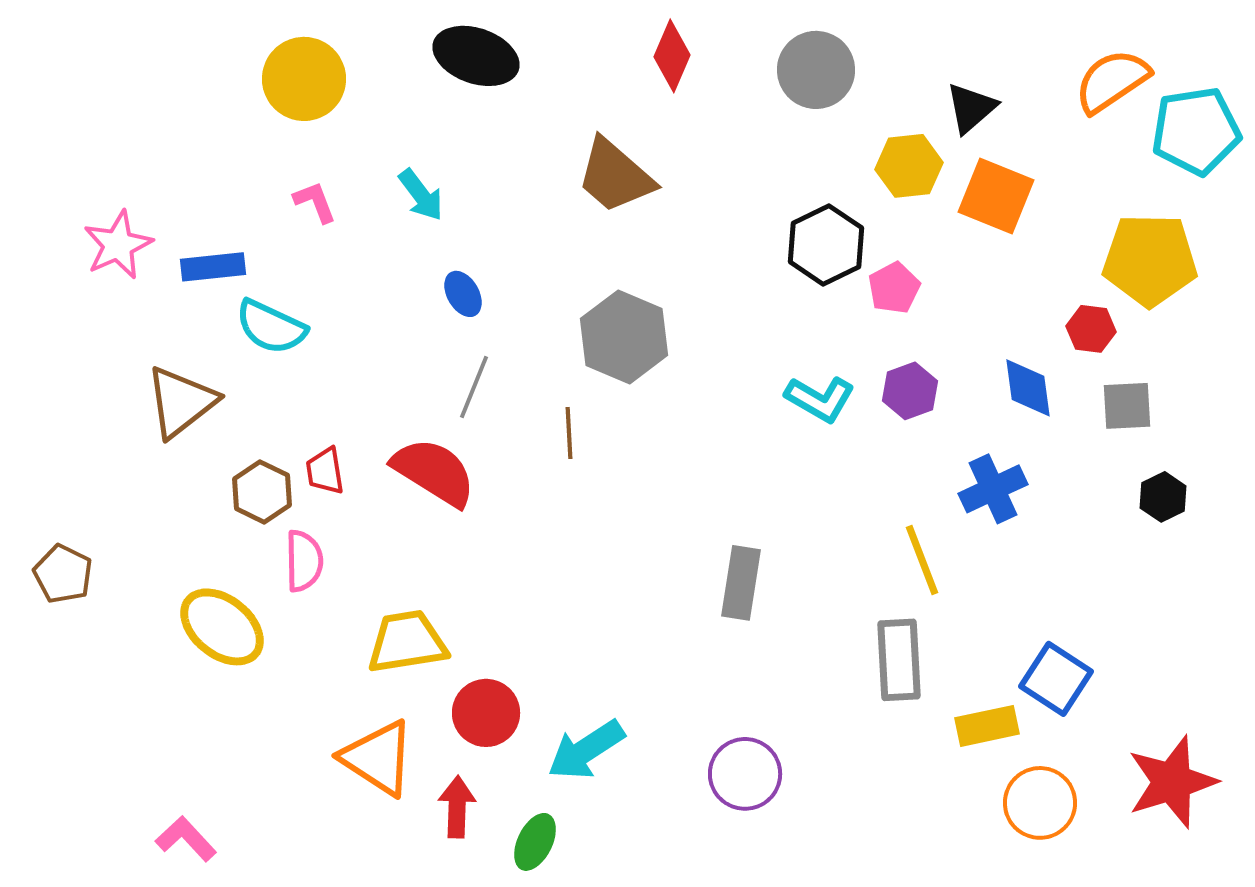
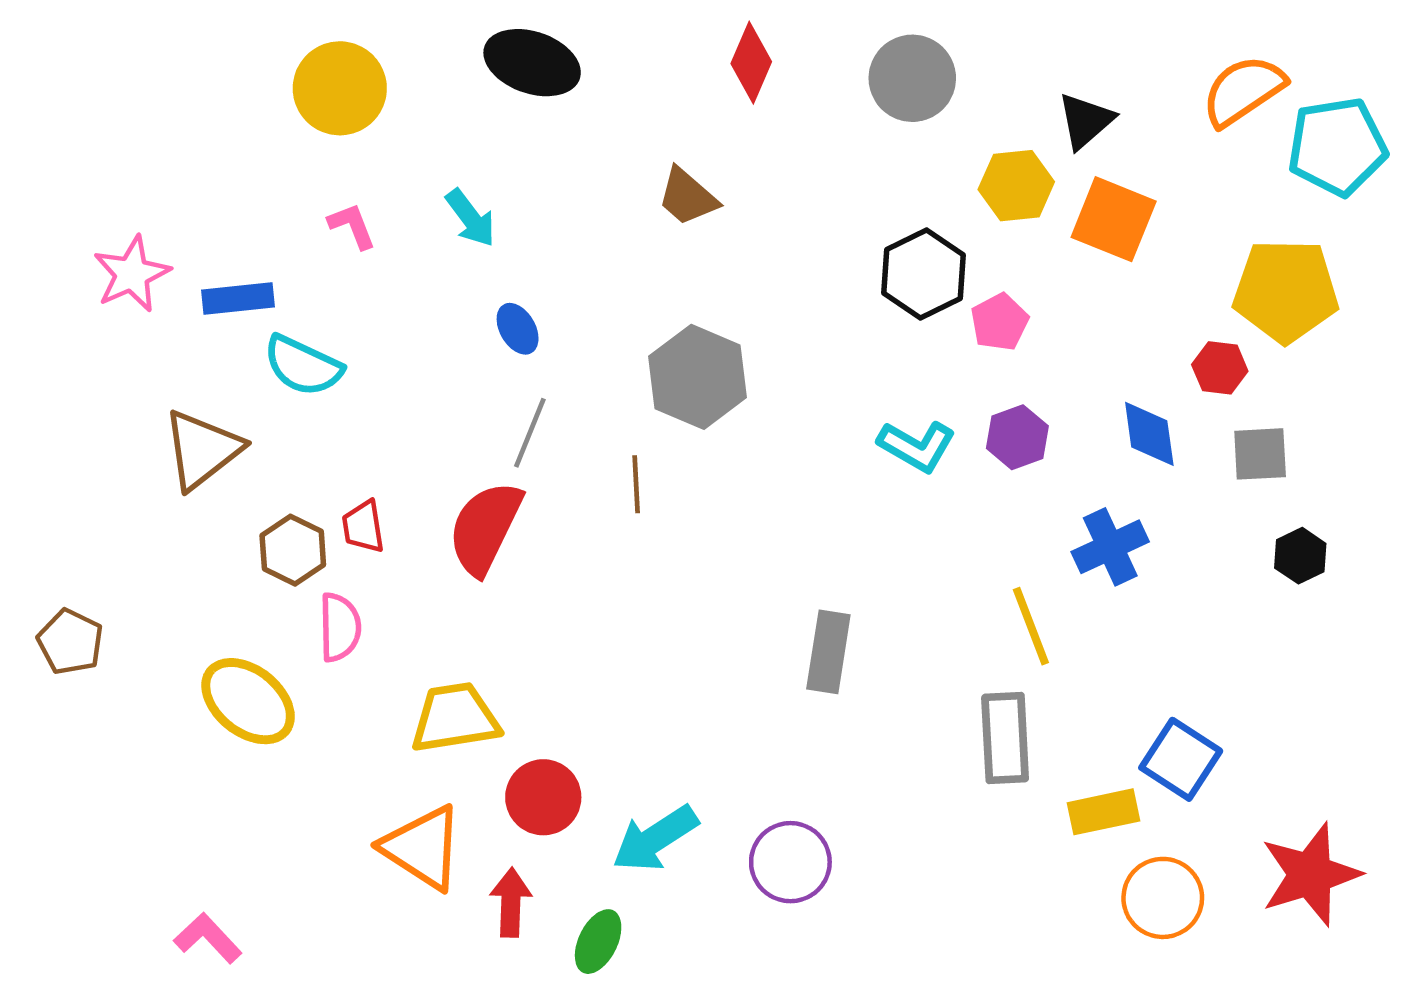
brown trapezoid: (615, 176) -> (688, 197), size x0.7
red semicircle: (434, 472) -> (485, 528), turned -96
purple circle: (745, 774) -> (790, 862), moved

